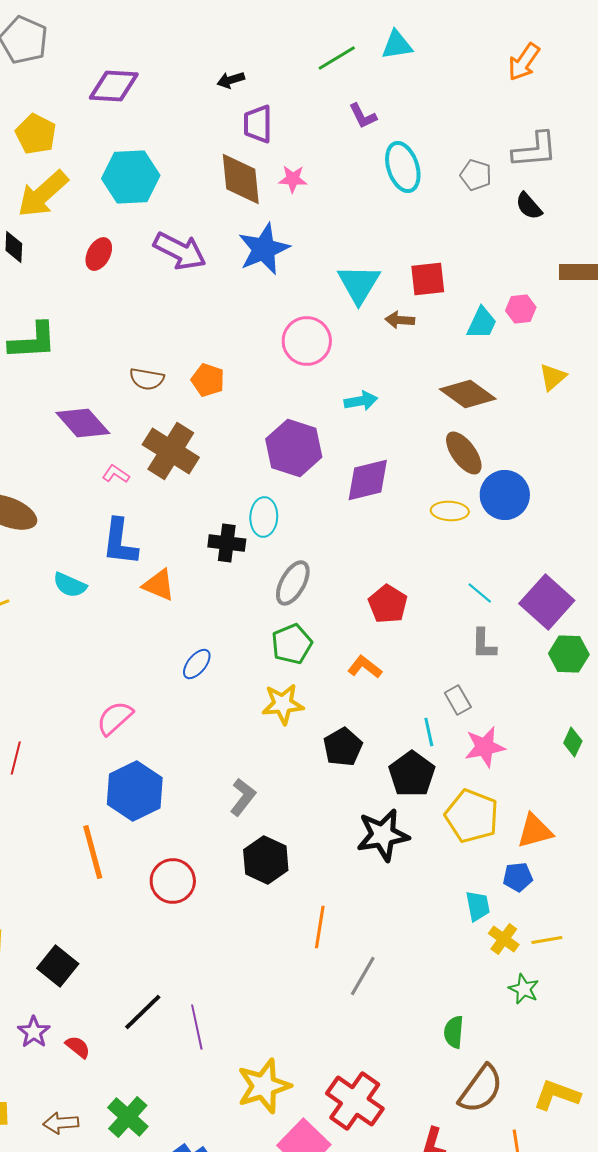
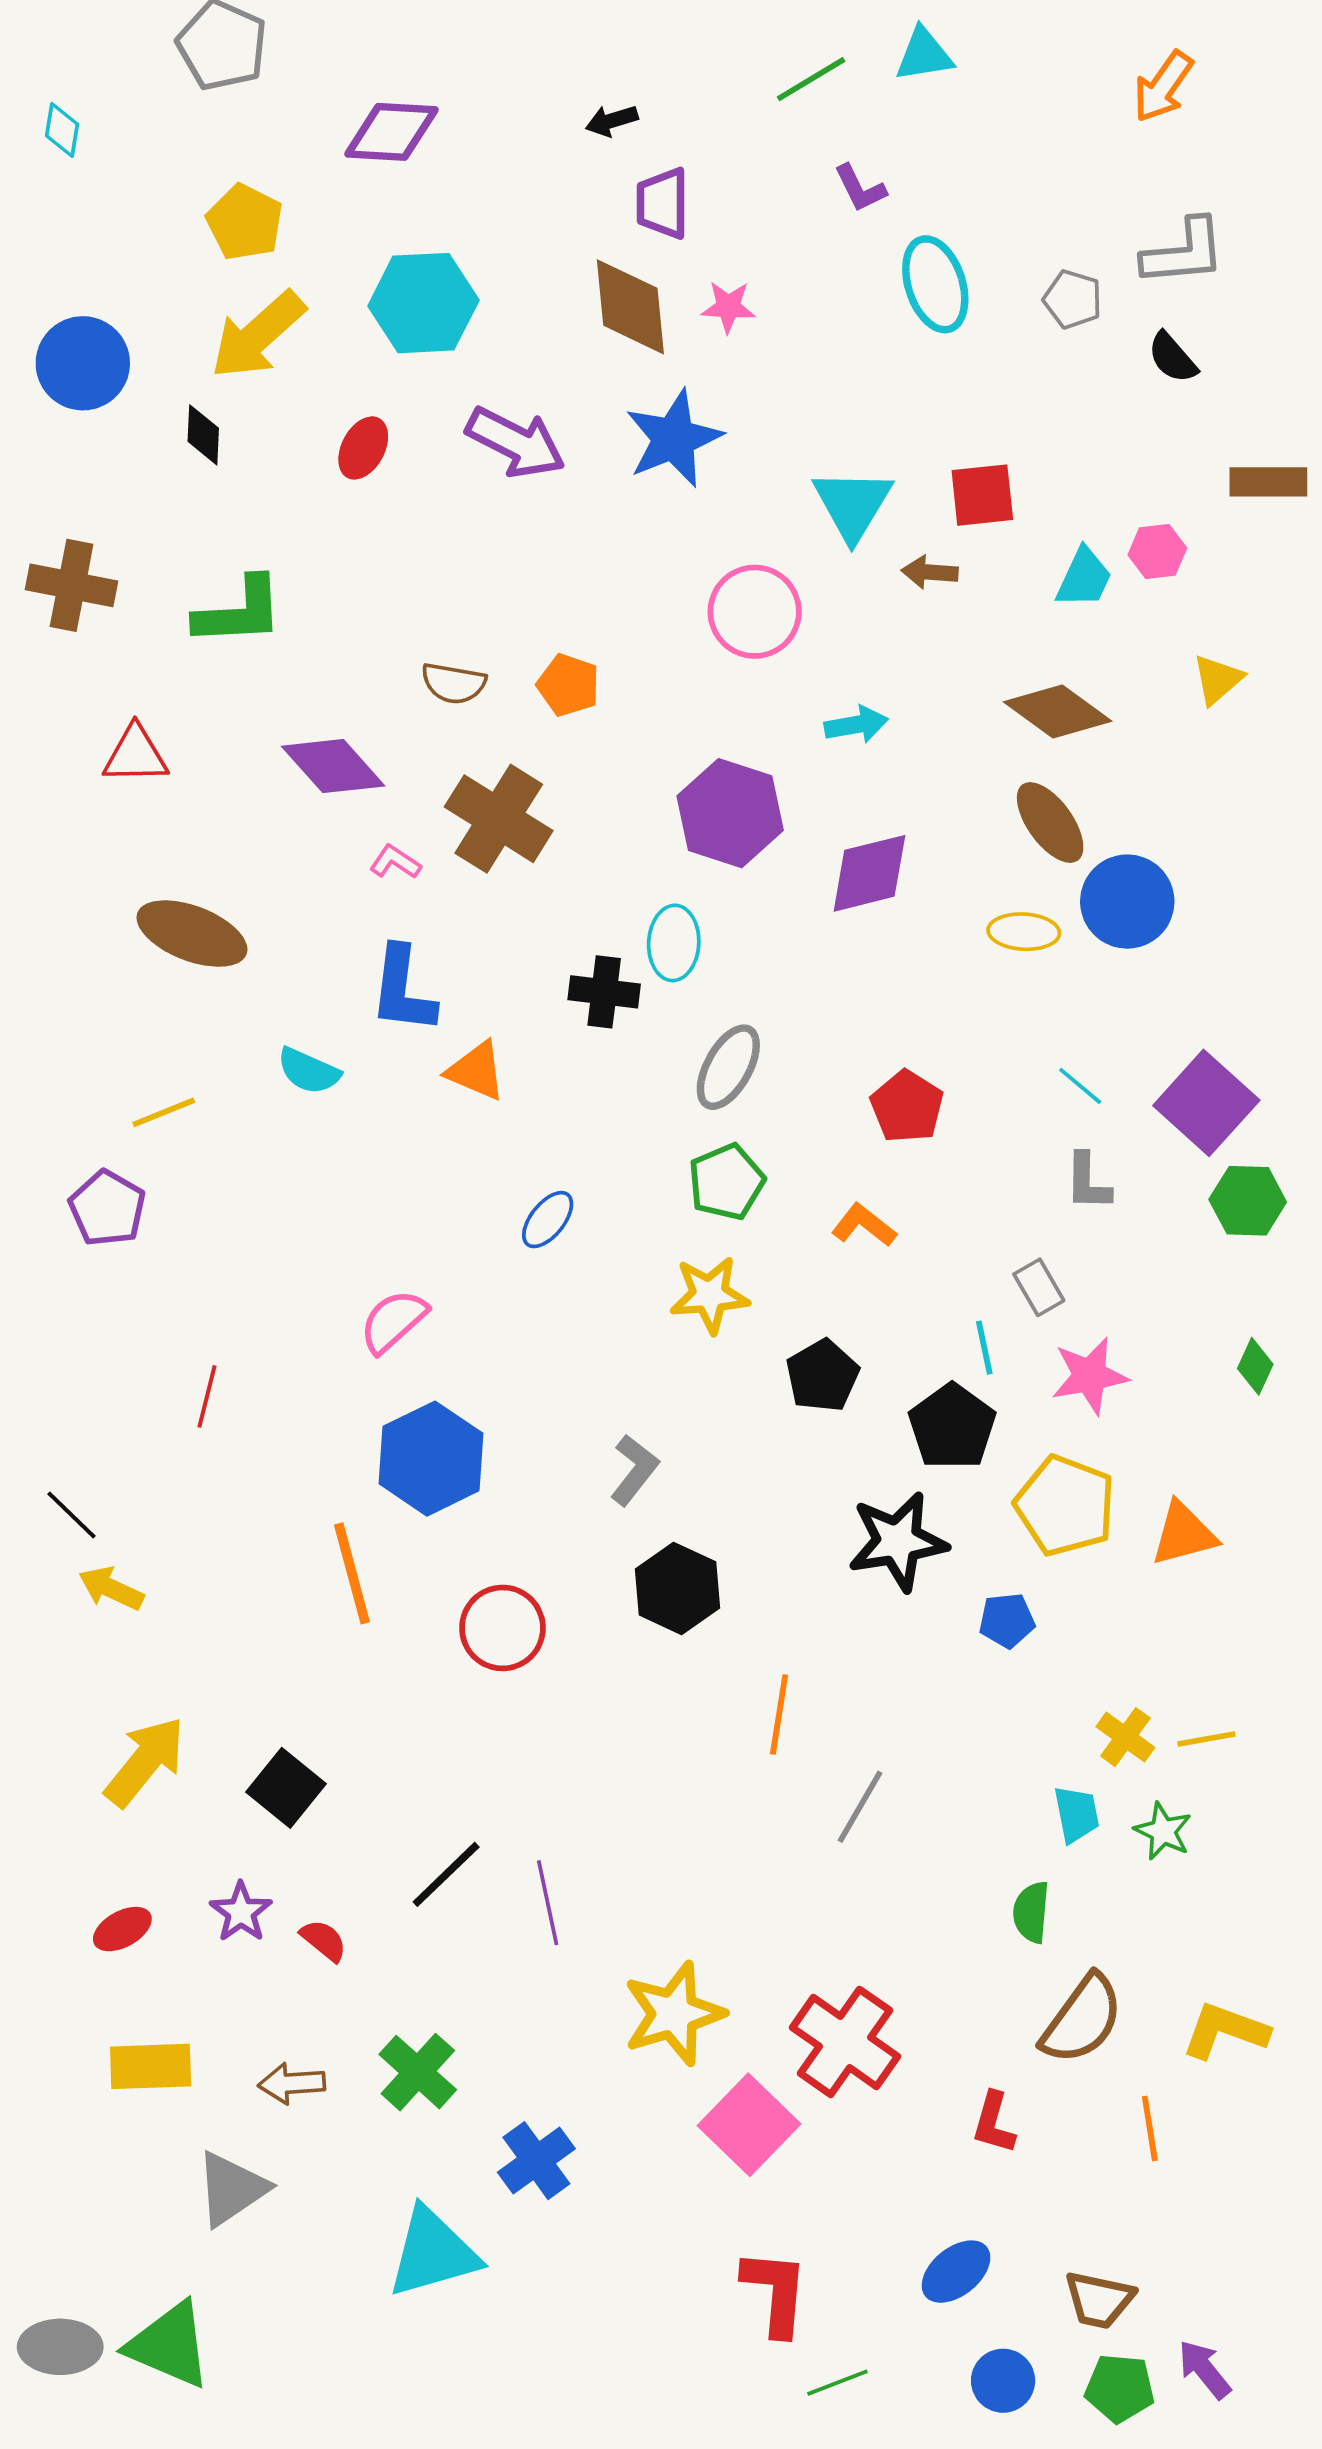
blue pentagon: (518, 877) -> (1007, 1620), moved
cyan trapezoid: (478, 906) -> (1076, 1814), moved

